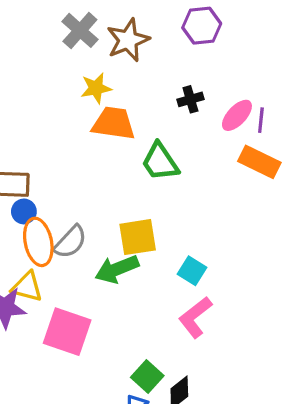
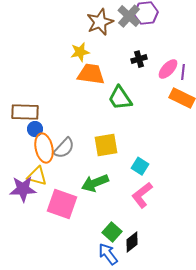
gray cross: (80, 30) -> (129, 16), moved
green arrow: (117, 269) -> (95, 183), moved

